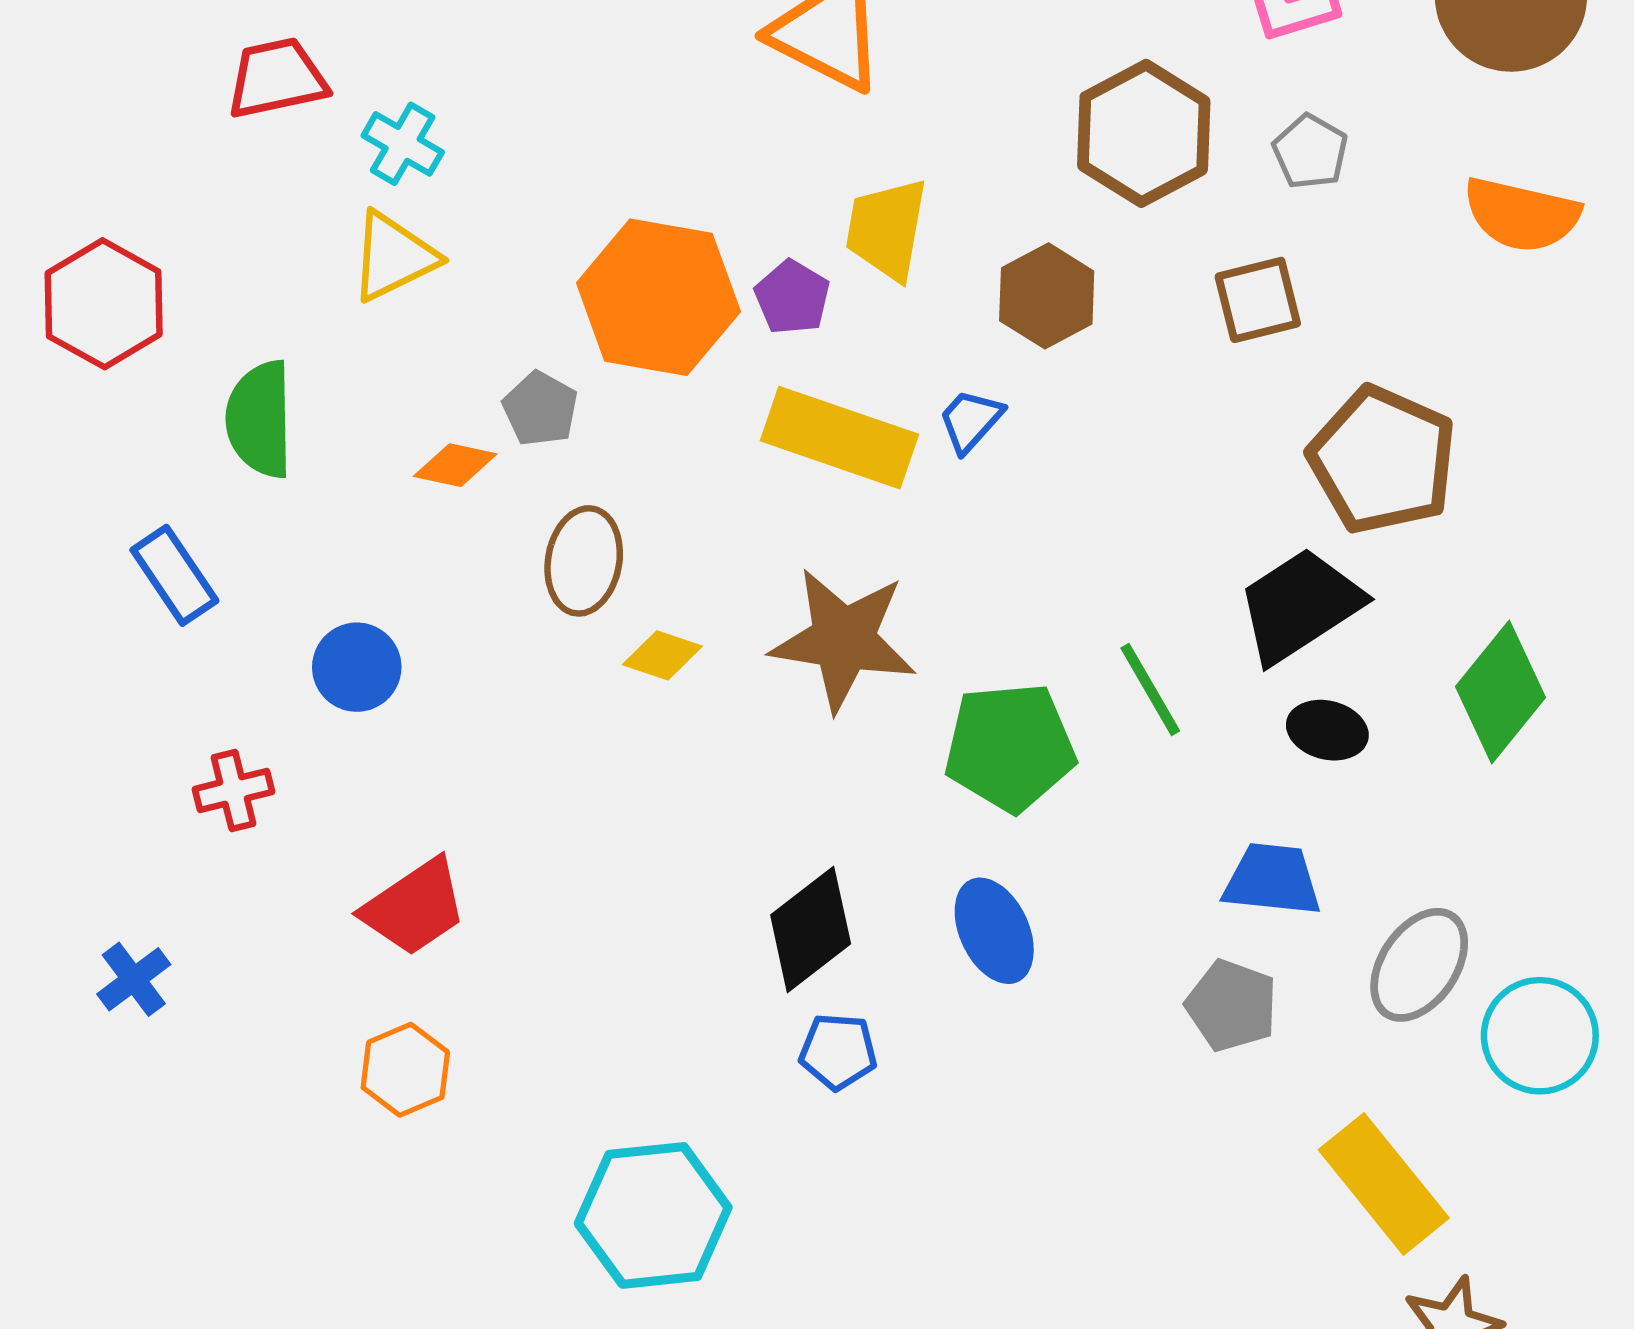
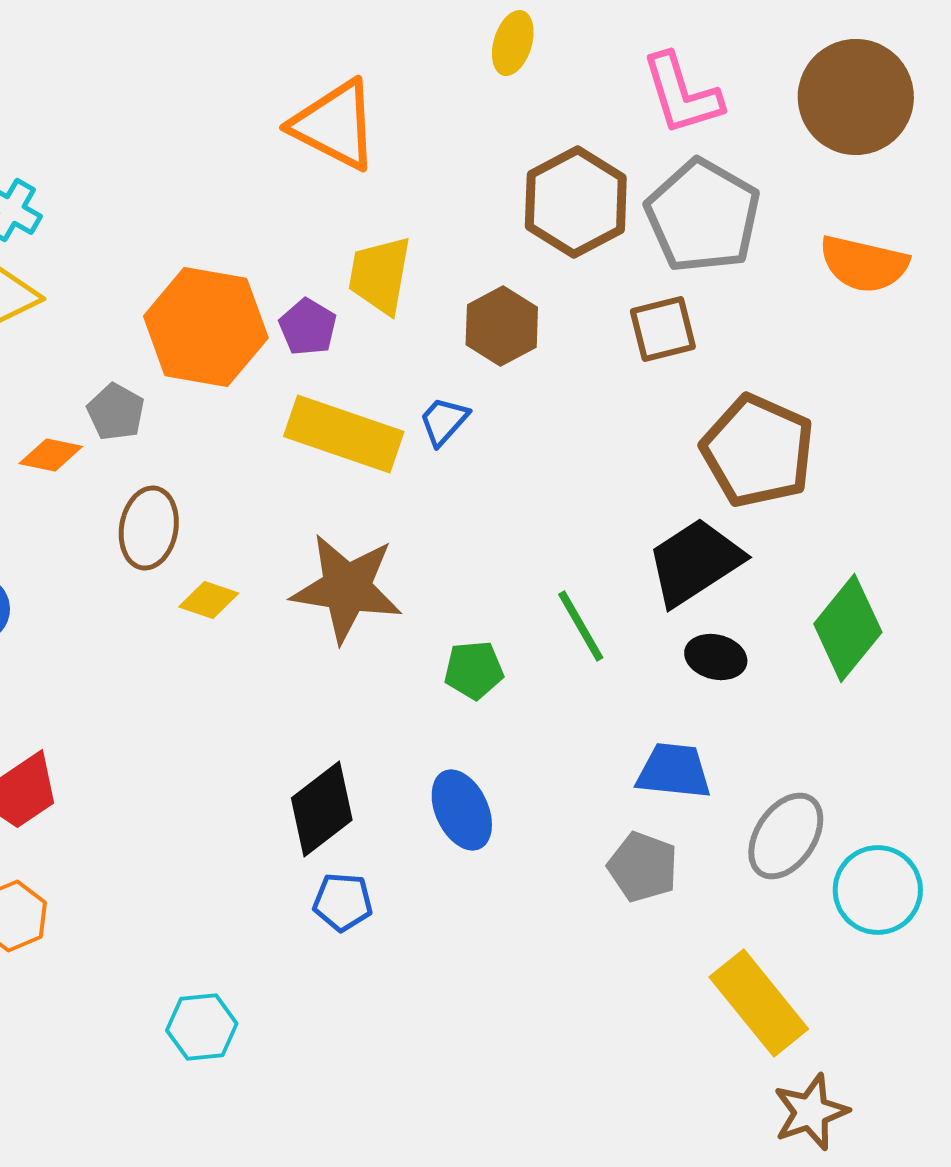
gray pentagon: (1310, 152) -> (703, 216), size x2.0
green pentagon: (1010, 747) -> (474, 670), size x0.6
cyan hexagon: (653, 1215) -> (202, 1027), size x0.6

